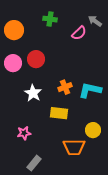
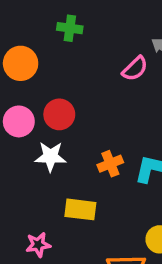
green cross: (50, 19) -> (70, 28), moved
white star: (33, 93) -> (50, 157), moved, turned -30
yellow rectangle: (59, 113) -> (80, 209), moved

